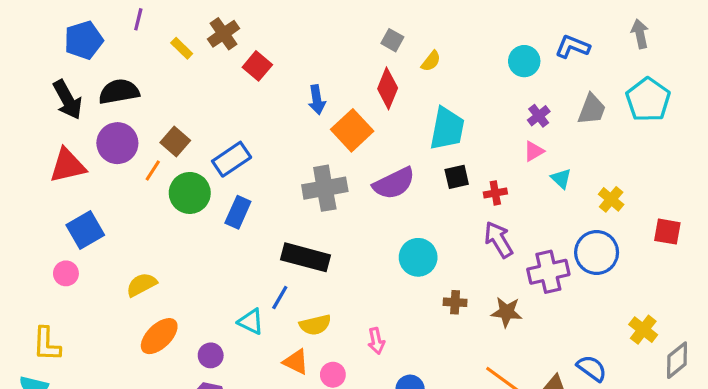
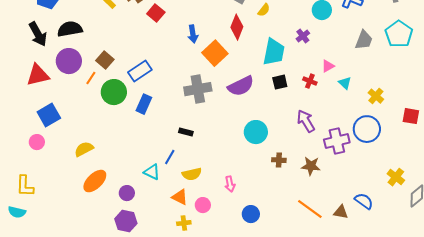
purple cross: (539, 116) -> (303, 36), moved
red cross: (495, 193) -> (310, 81), moved, turned 32
black rectangle: (306, 257) -> (186, 132), size x0.5

